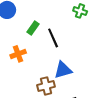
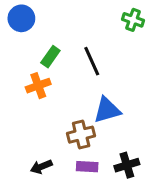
green rectangle: (33, 28) -> (50, 57), moved

